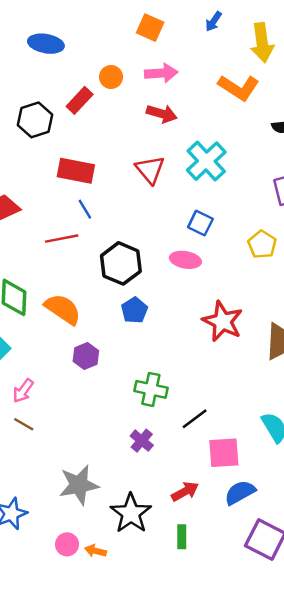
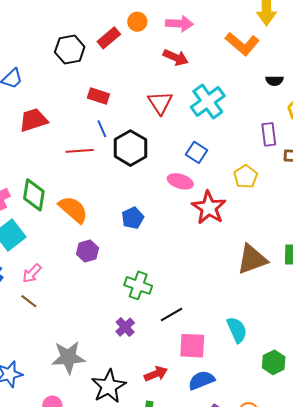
red rectangle: (76, 171) -> (98, 96), size x0.7
black hexagon: (121, 263) -> (130, 148), moved
red star: (223, 321) -> (209, 208), moved

